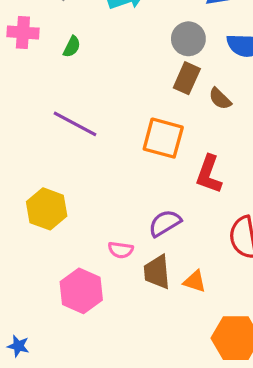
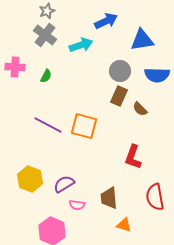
orange square: (163, 138) -> (84, 126), moved
purple semicircle: (165, 223) -> (64, 184), moved
brown trapezoid: (157, 272) -> (109, 198), moved

